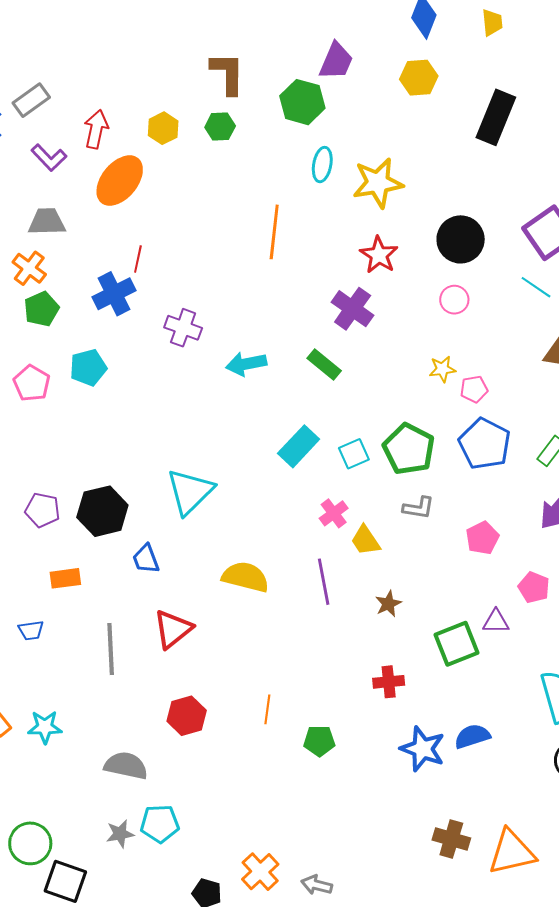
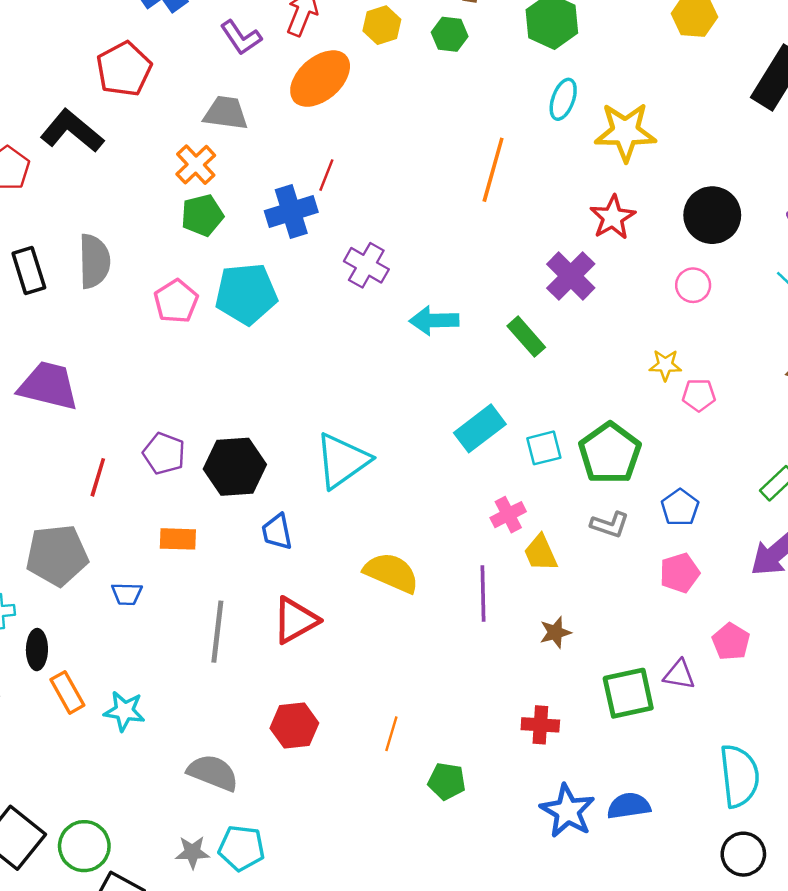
cyan pentagon: (88, 368) -> (246, 294), size x1.4
blue pentagon: (485, 444) -> (680, 508), moved, size x0.6

